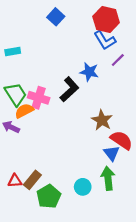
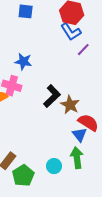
blue square: (56, 17) -> (26, 11), turned -35
blue star: (89, 72) -> (23, 62), moved
black L-shape: (69, 89) -> (52, 96), moved

